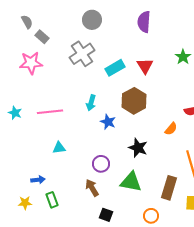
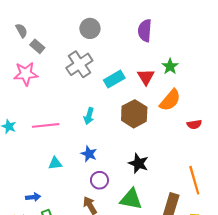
green star: (183, 57) -> (170, 66), moved
blue star: (108, 122) -> (89, 154), moved
orange semicircle: (171, 129) -> (170, 100), moved, size x1.6

